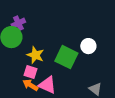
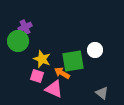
green square: (66, 57) -> (73, 61), turned -35
orange arrow: (30, 85) -> (62, 73), moved

